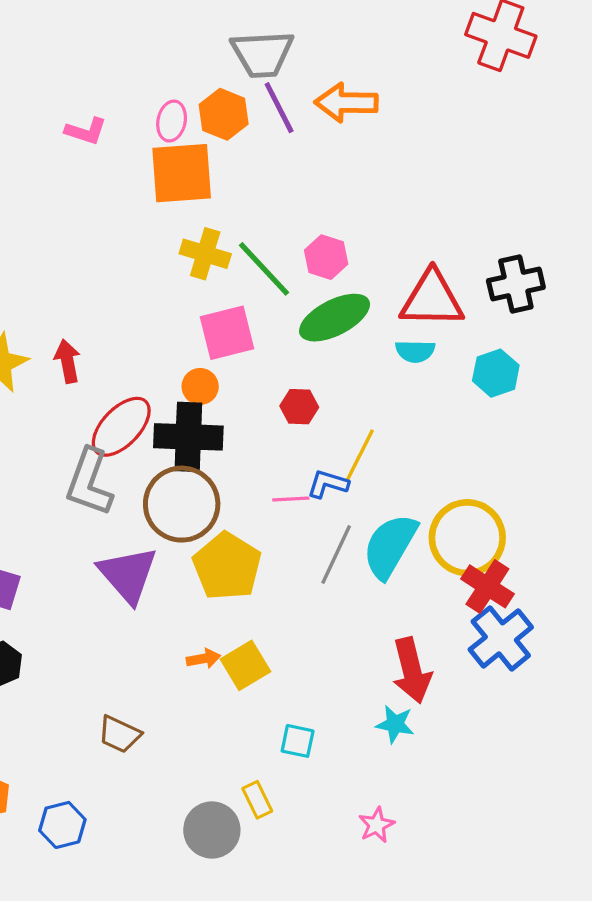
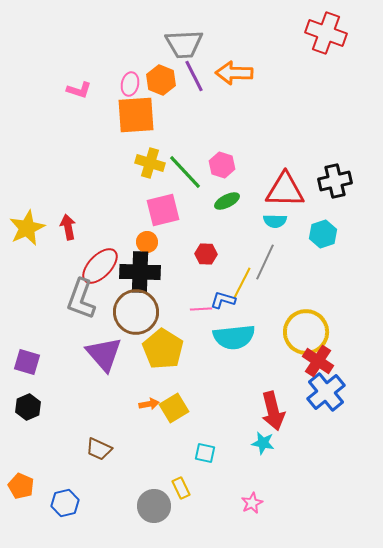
green ellipse: (335, 318) -> (227, 201), size x0.6
cyan semicircle: (390, 546) -> (234, 337), moved, turned -126
gray line: (336, 554) -> (265, 262), moved

